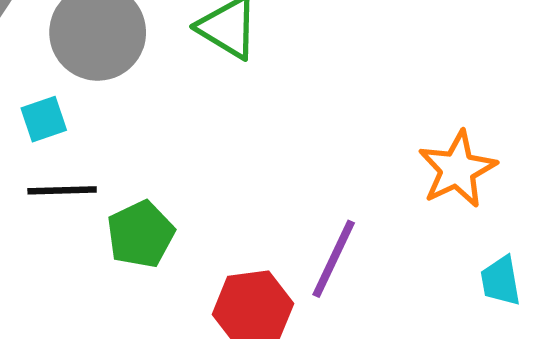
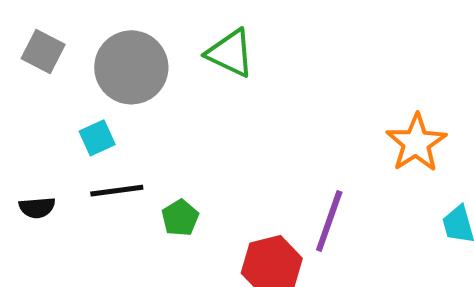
green pentagon: (141, 234) -> (180, 218), size x0.7

